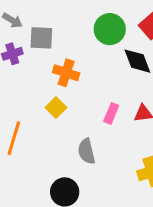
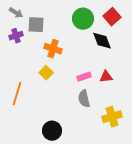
pink rectangle: (111, 113) -> (84, 77), turned 48
gray semicircle: (86, 151) -> (84, 99), moved

